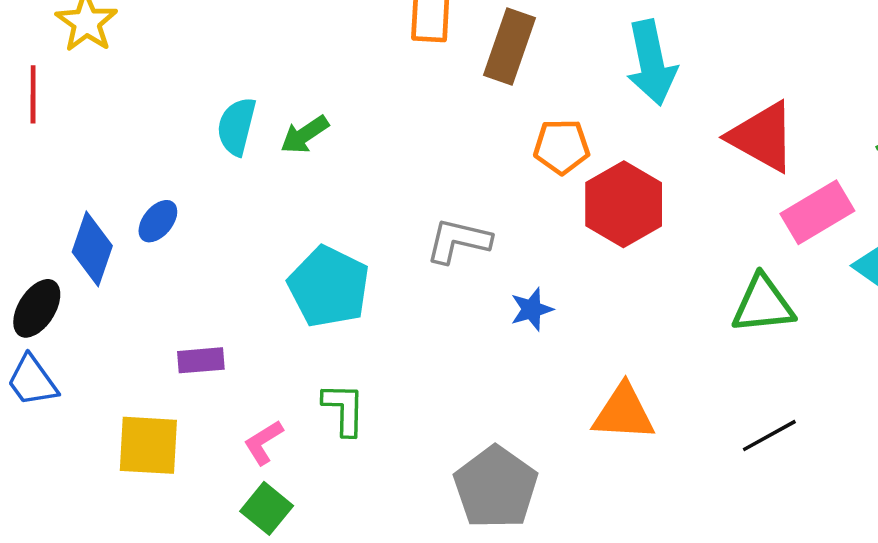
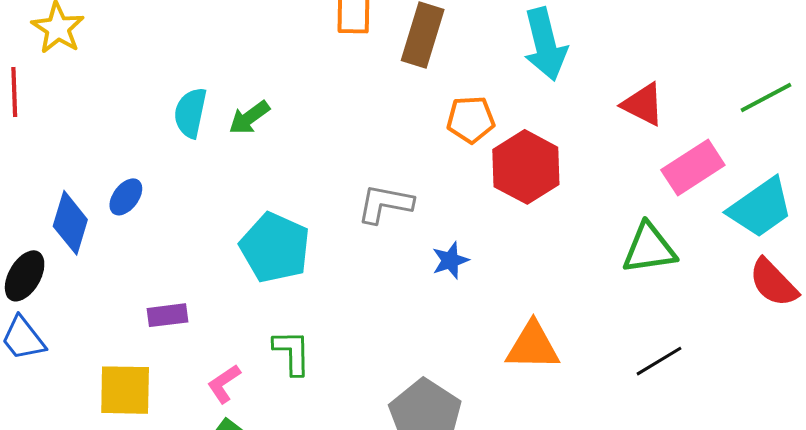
red triangle: (762, 137) -> (643, 104), size x0.7

